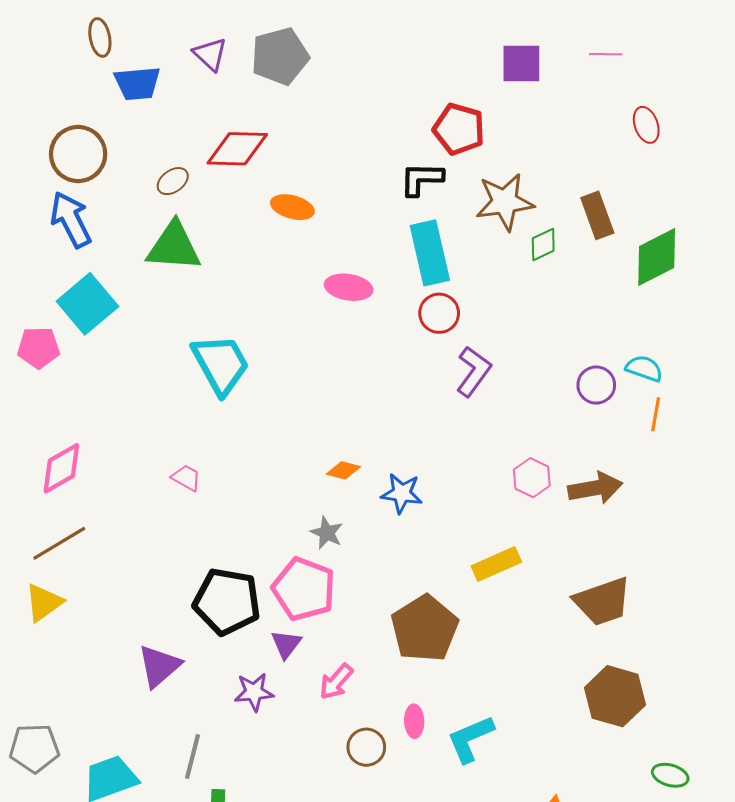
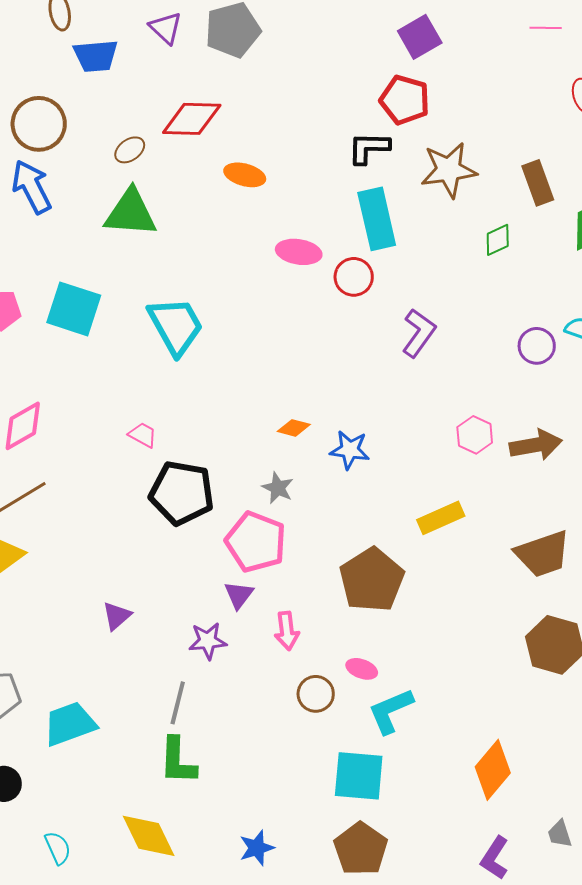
purple square: (521, 63) -> (420, 37), moved, turned -30
green diamond: (543, 245) -> (498, 240), moved
cyan square: (87, 304) -> (74, 309), moved, turned -32
red circle: (439, 313) -> (354, 277), moved
black pentagon: (227, 601) -> (182, 493), moved
purple triangle: (159, 666) -> (117, 616), size x0.7
pink arrow: (336, 682) -> (287, 631), turned -48
pink ellipse: (414, 721) -> (362, 669), turned -68
cyan L-shape: (470, 739) -> (391, 711), moved
gray line: (193, 757) -> (178, 703), moved

